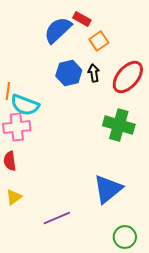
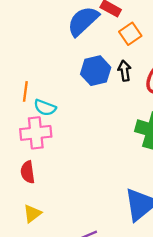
cyan semicircle: (25, 105) -> (45, 108), size x0.7

